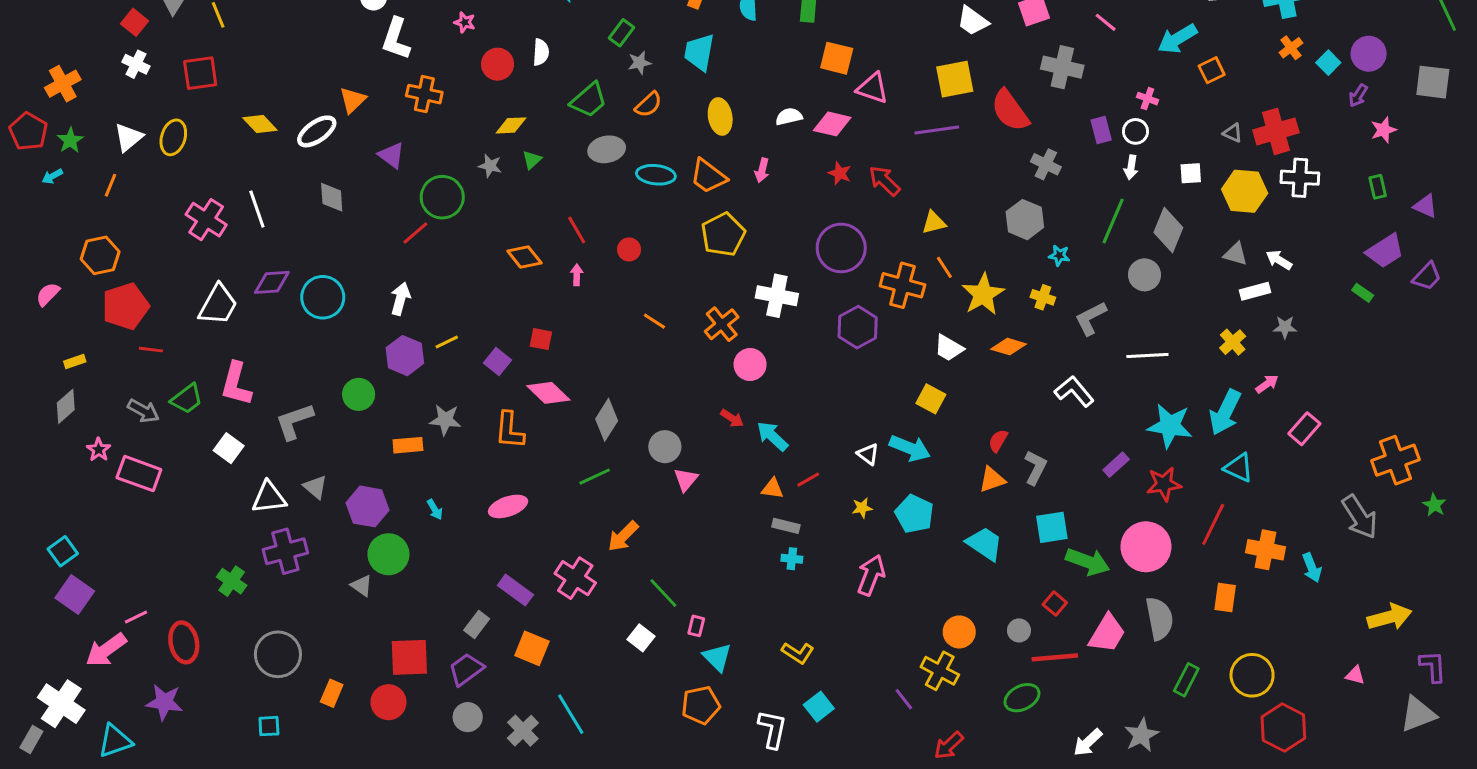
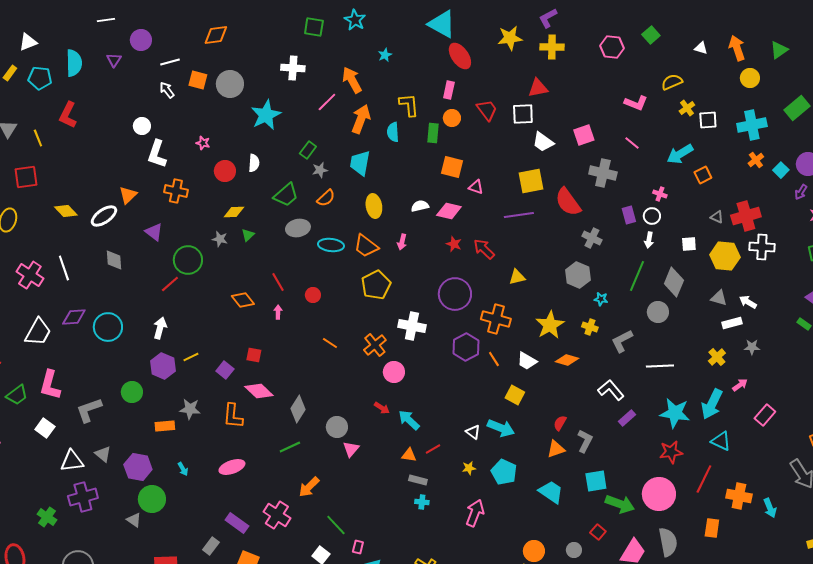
pink triangle: (873, 88) -> (476, 187), size x0.7
orange line: (944, 267) -> (494, 359), moved
purple rectangle: (1116, 465) -> (627, 418), moved

